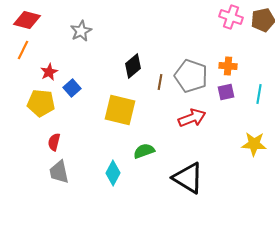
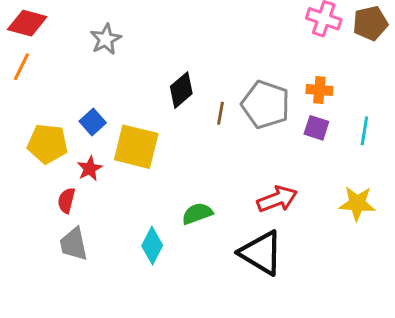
red star: (49, 72) -> (90, 169), moved
purple square: (226, 92) -> (316, 128), turned 30
yellow square: (120, 110) -> (136, 147), moved
red arrow: (192, 118) -> (277, 199), moved

